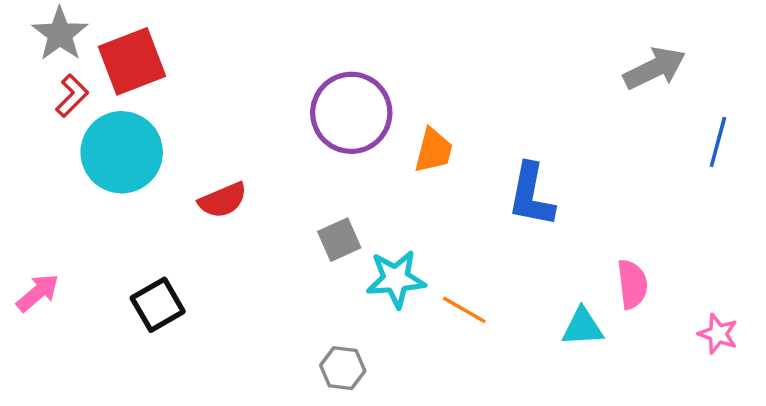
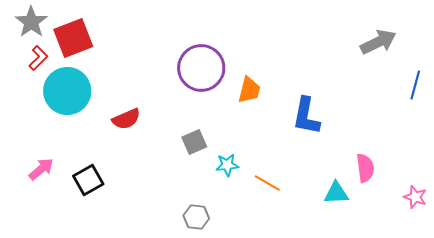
cyan star: (396, 279) -> (227, 165), size x0.7
pink arrow: (38, 293) -> (41, 169), moved

